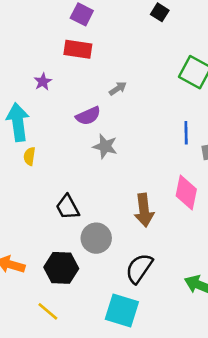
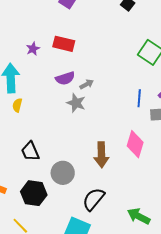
red rectangle: (78, 49) -> (64, 44), moved
gray arrow: (118, 88) -> (87, 84), moved
black trapezoid: (68, 207) -> (30, 151), moved

